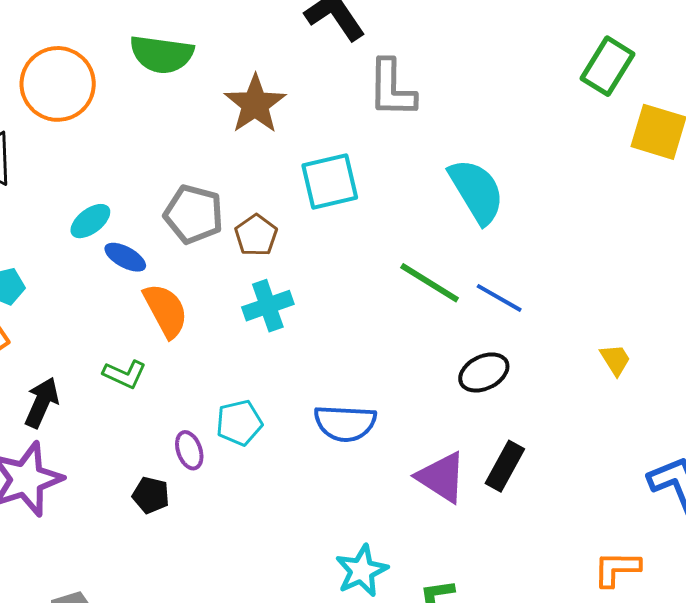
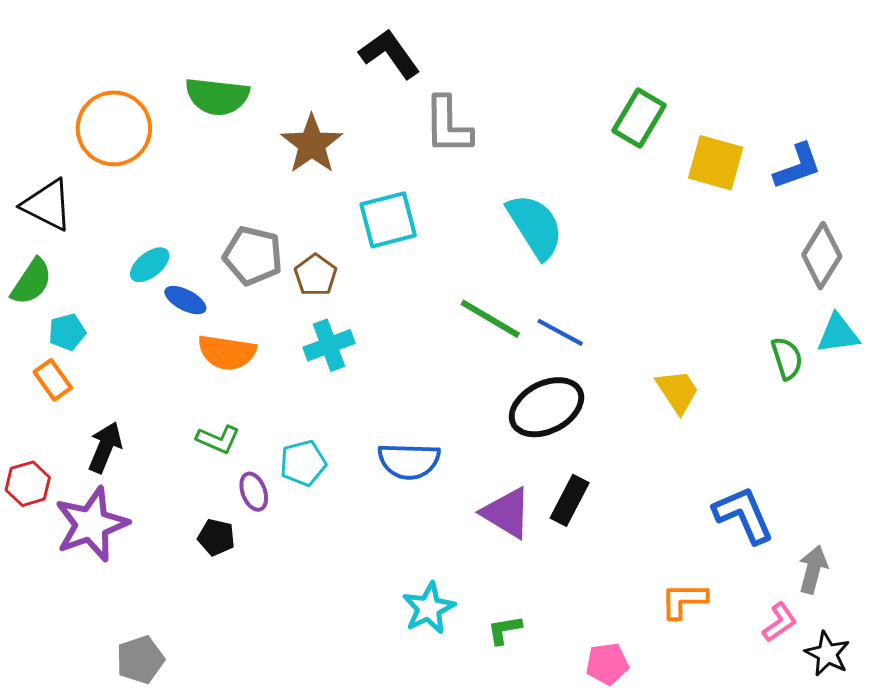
green rectangle: (608, 66) -> (639, 118), moved
orange semicircle: (166, 310) -> (227, 352), turned 128
yellow trapezoid: (615, 360) -> (678, 391), size x1.4
black ellipse: (484, 372) -> (546, 407), size x1.5
green L-shape: (125, 374) -> (218, 439), moved

